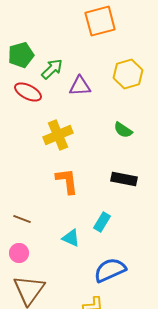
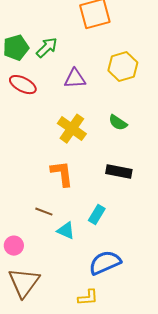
green arrow: (52, 69) -> (47, 48), moved
yellow cross: (58, 135) -> (72, 129), moved, turned -32
brown line: (22, 219) -> (44, 212), moved

